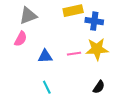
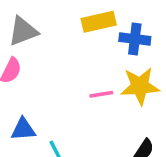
blue triangle: (45, 56) -> (23, 129), moved

